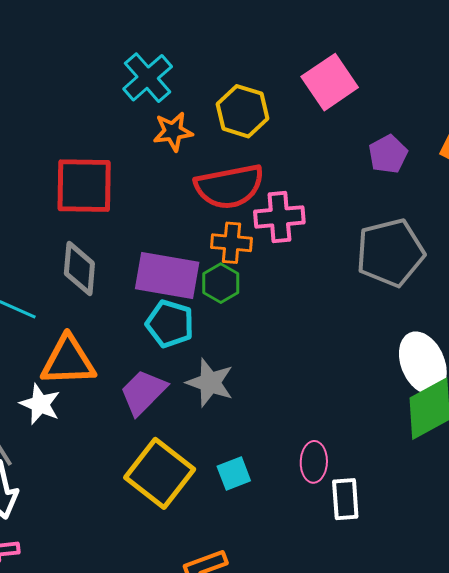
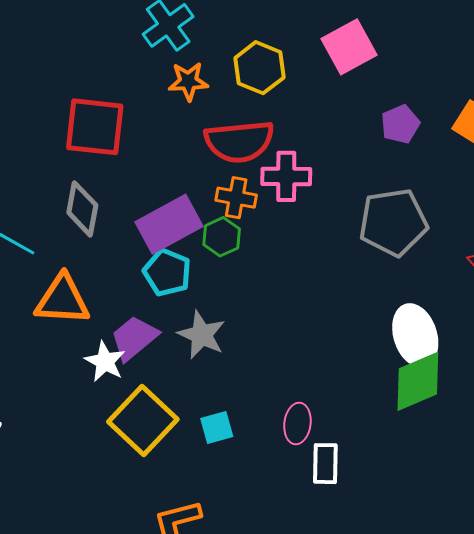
purple rectangle: (167, 275) -> (169, 224), turned -44
white star: (40, 404) -> (105, 362), moved

